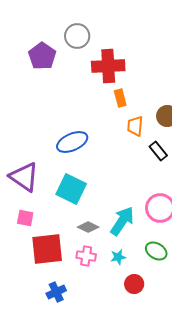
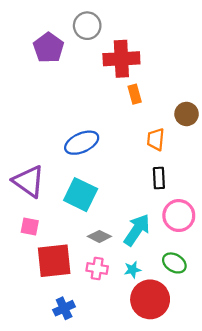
orange trapezoid: (135, 126) -> (156, 139), moved
black rectangle: (158, 151) -> (159, 178), moved, turned 36
red circle: (134, 284) -> (150, 299), size x1.8

